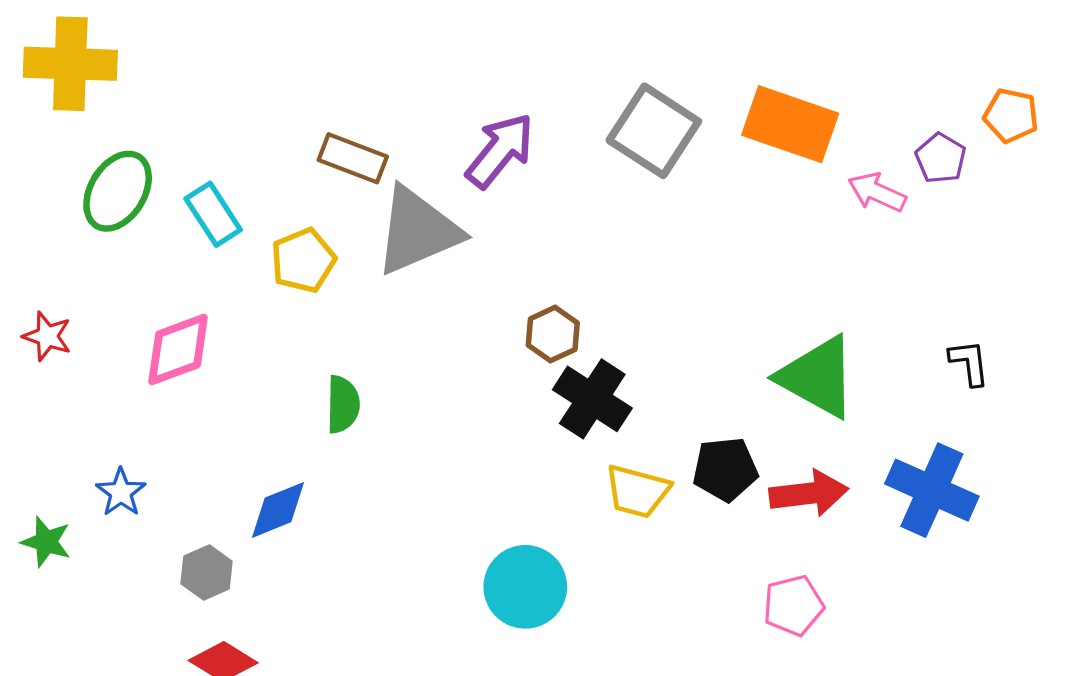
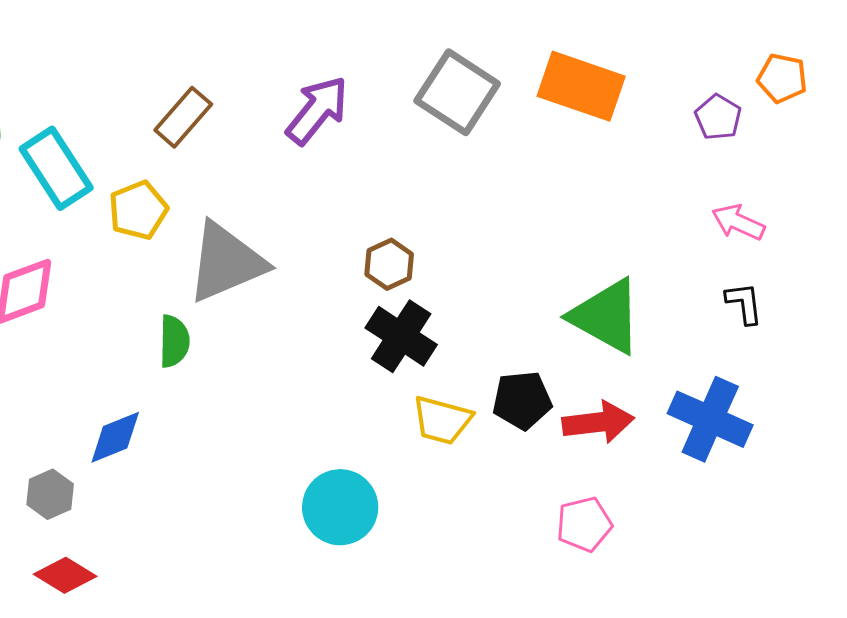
brown rectangle: (353, 158) -> (183, 117), turned -70
pink arrow: (877, 192) -> (738, 222), moved
cyan rectangle: (213, 214) -> (56, 168), size x1.4
gray triangle: (418, 231) -> (226, 262), moved
brown hexagon: (553, 334) -> (389, 264), moved

